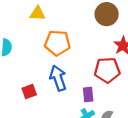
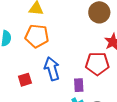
orange pentagon: (57, 43) -> (37, 36), moved

